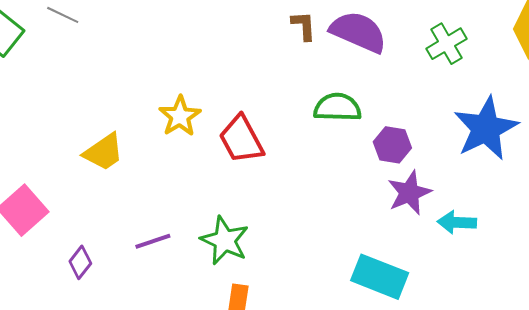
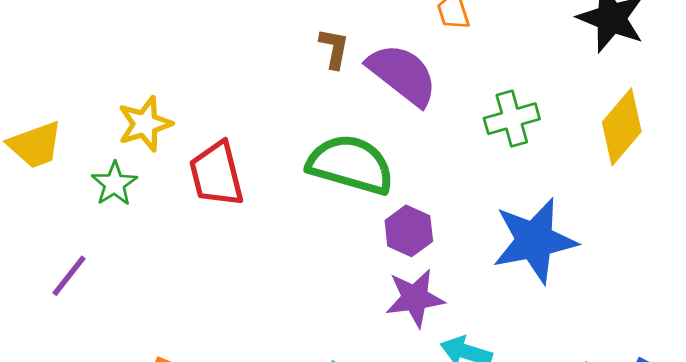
green semicircle: (337, 107) -> (351, 164), size x1.4
purple line: (153, 241) -> (69, 276), turned -48
green star: (225, 241) -> (114, 184), moved, size x0.7

